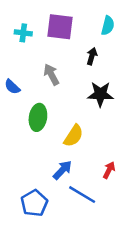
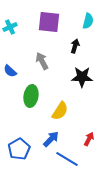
cyan cross: (23, 33) -> (10, 27), moved, turned -32
blue pentagon: (34, 203) -> (19, 149), moved

